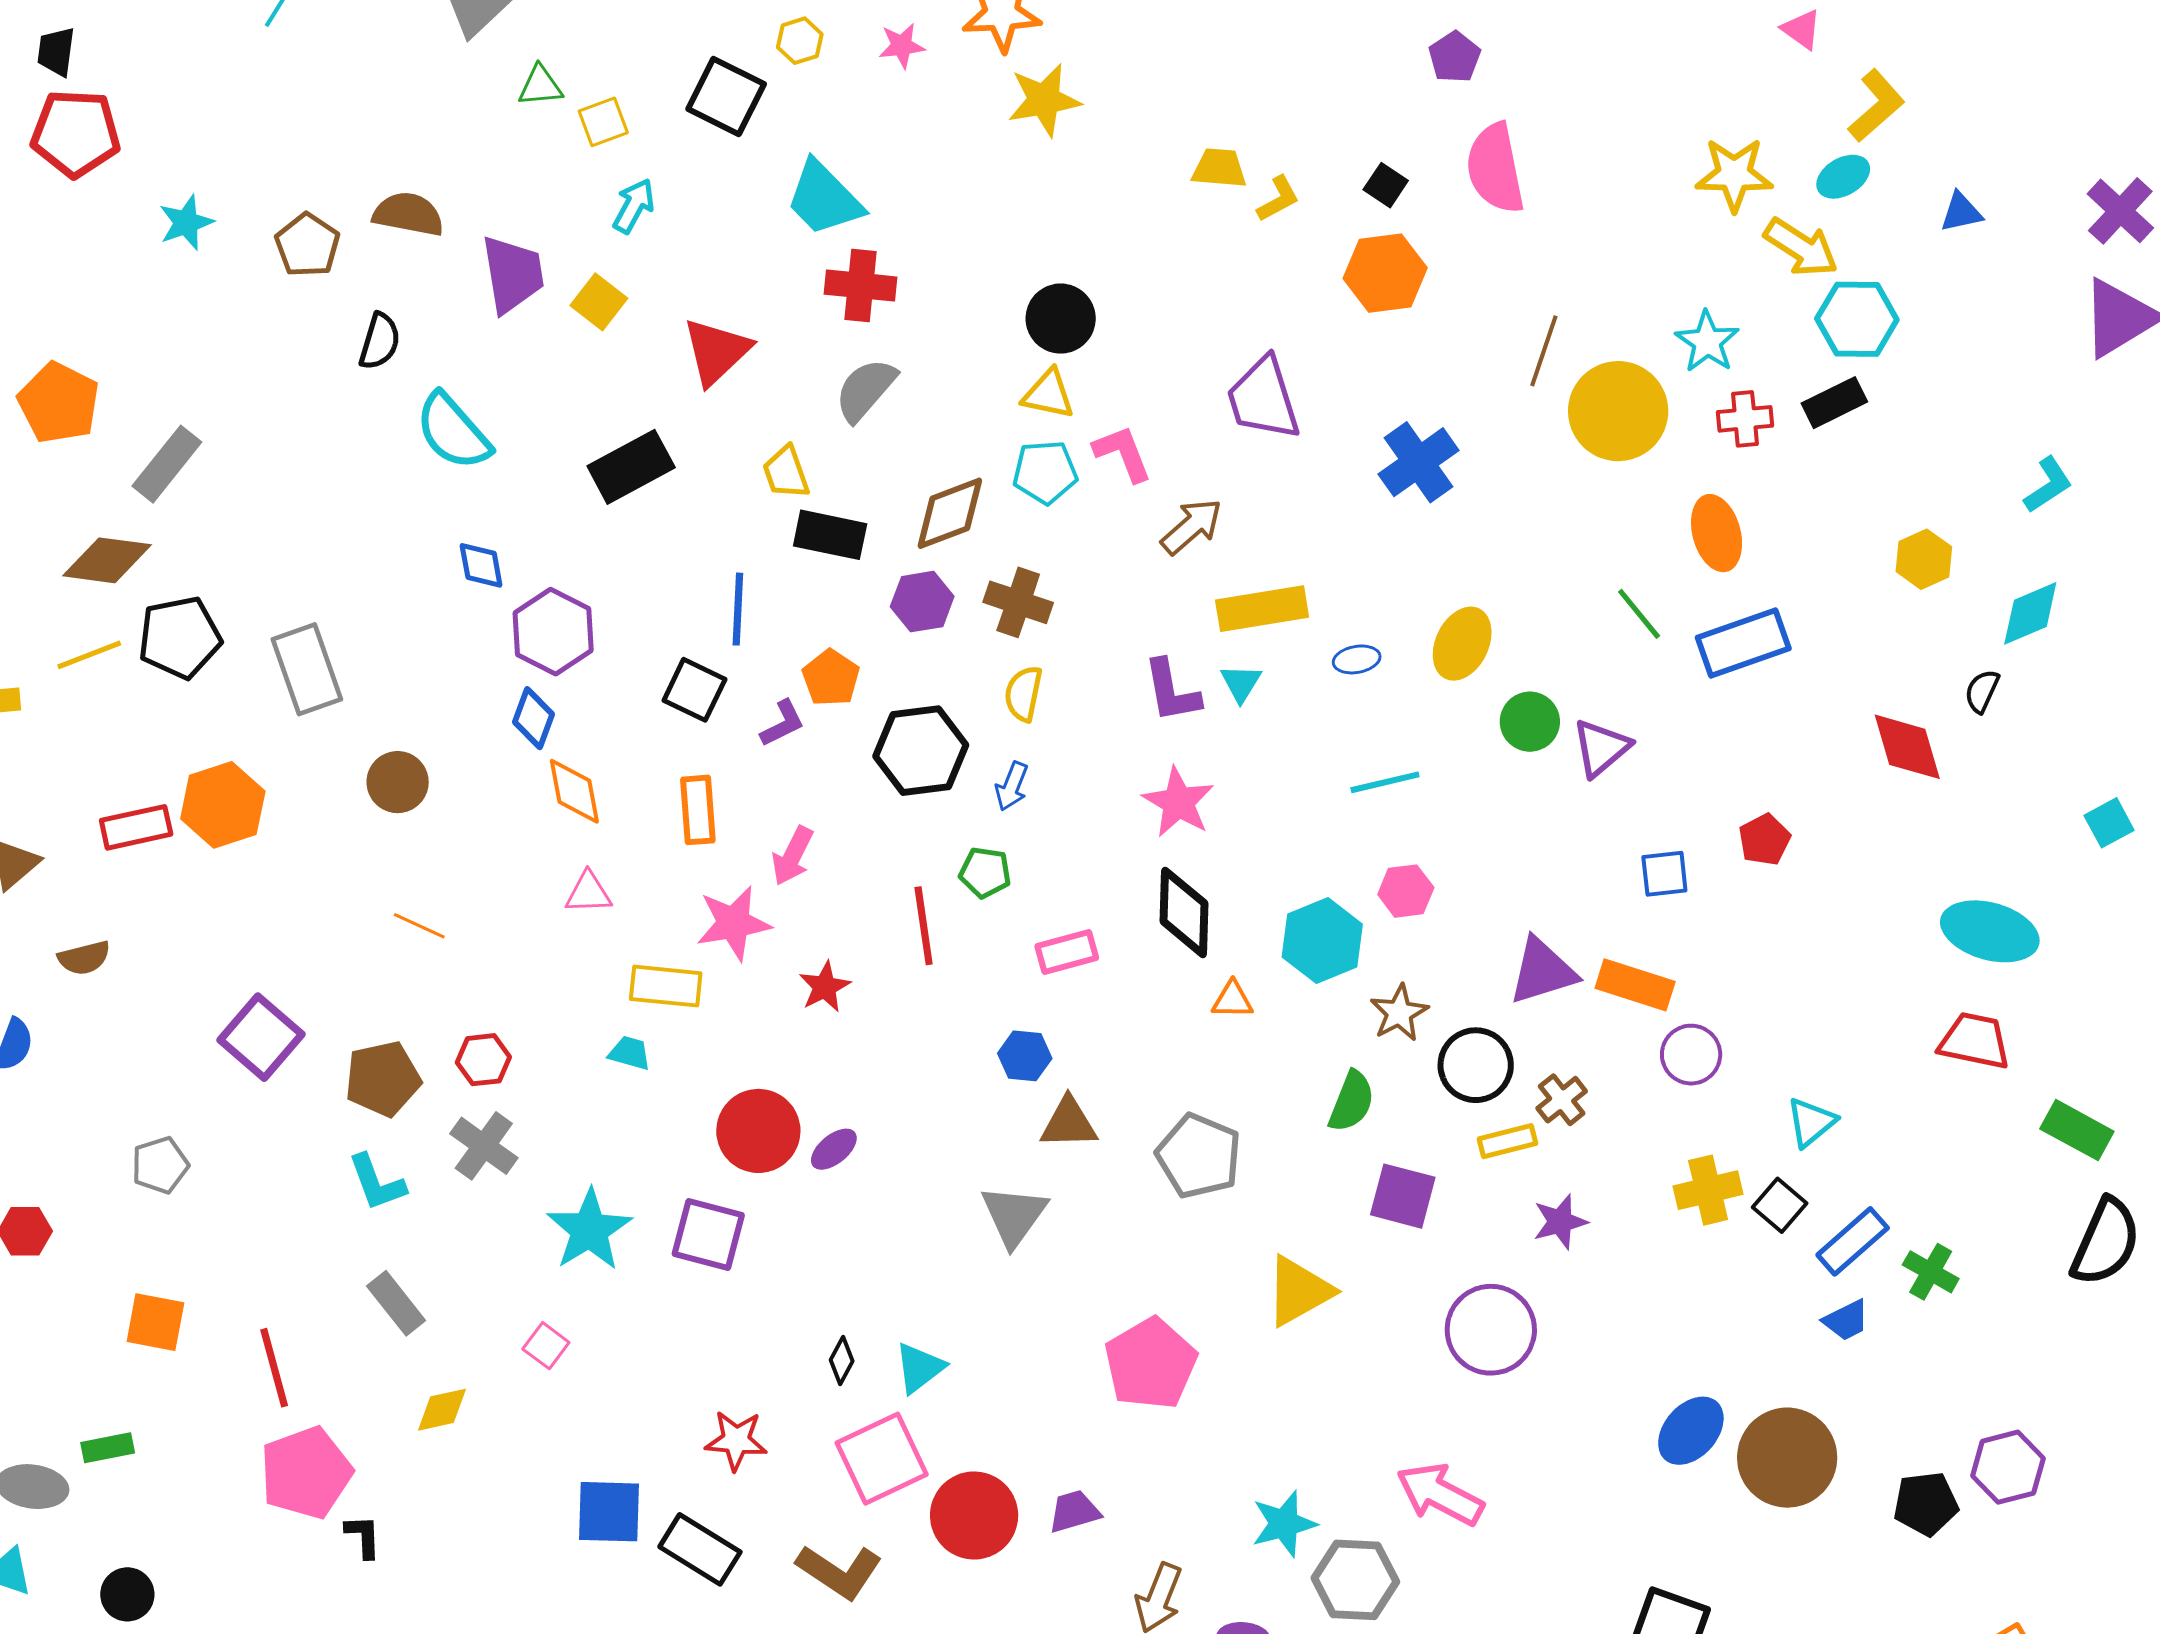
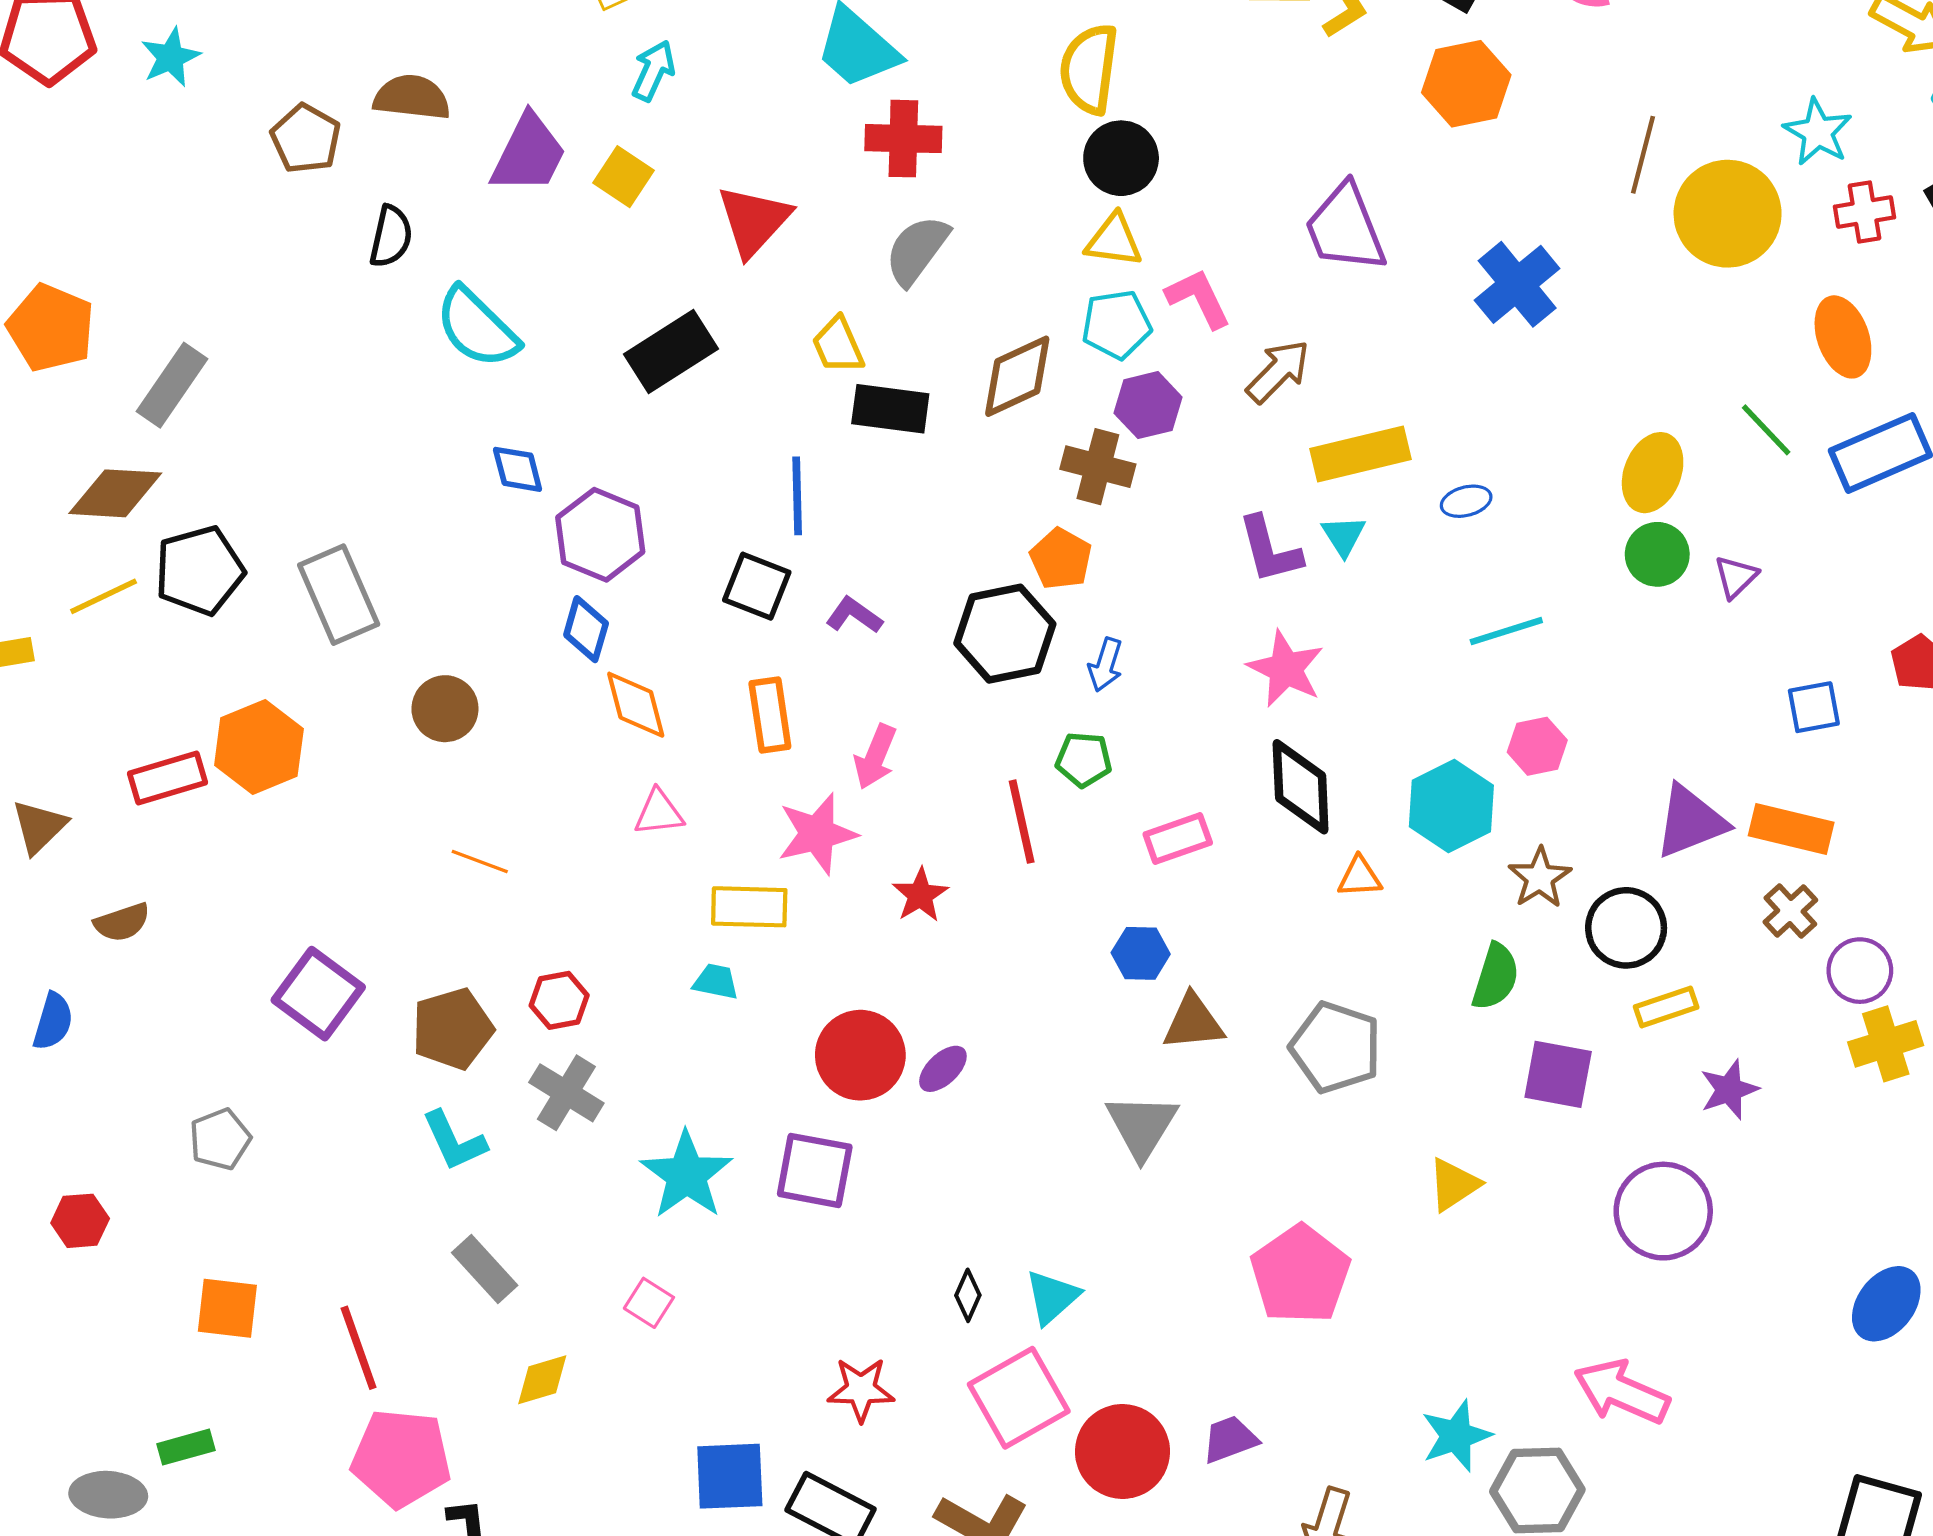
cyan star: (186, 223) -> (171, 57), moved
purple trapezoid: (513, 274) -> (529, 154), turned 40
purple hexagon: (922, 602) -> (1148, 405), moved
yellow ellipse: (1462, 644) -> (1653, 473), moved
orange pentagon: (831, 678) -> (1061, 559), moved
yellow semicircle: (1023, 694) -> (1089, 69), moved, size x1.5
purple L-shape: (782, 723) -> (854, 615), turned -114
purple triangle: (1601, 748) -> (1736, 577), size x0.7
purple circle: (1691, 1055) -> (1860, 971), moved
brown cross: (1562, 1100) -> (1790, 911), moved
yellow triangle: (1299, 1291) -> (1454, 1185), size x0.7
pink pentagon: (306, 1473) -> (401, 1458), turned 30

